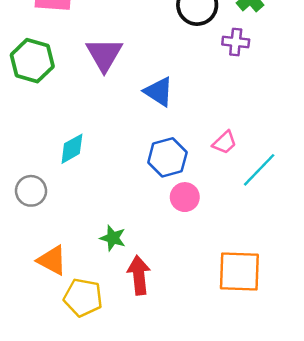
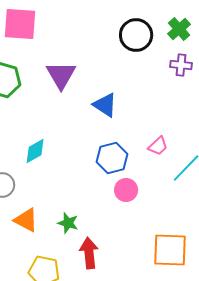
purple cross: (236, 42) -> (181, 65), moved
orange triangle: (52, 260) -> (26, 220), moved

